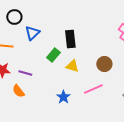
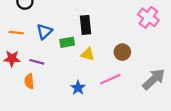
blue triangle: (32, 33) -> (44, 31), moved
green rectangle: (53, 55) -> (67, 42), turned 40
orange semicircle: (18, 91) -> (29, 81), turned 32

